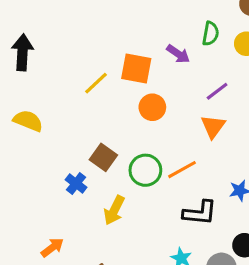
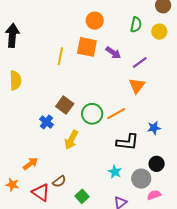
purple arrow: (178, 54) -> (113, 53), moved
yellow line: (96, 83) -> (60, 56), turned -36
orange circle: (152, 107) -> (95, 21), moved
yellow semicircle: (28, 121) -> (15, 80), turned 66

